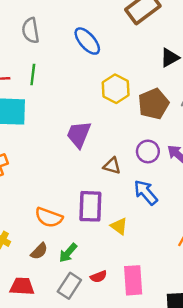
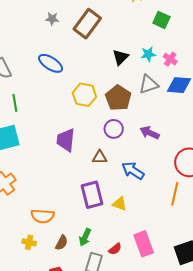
purple circle: (148, 151) -> (114, 129), moved
orange semicircle: (49, 217) -> (43, 216), moved

